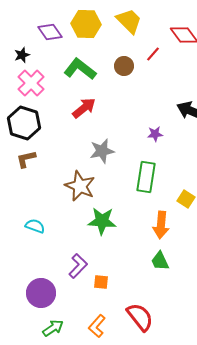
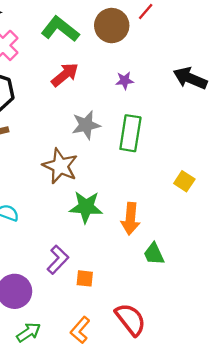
brown circle: (124, 66) -> (112, 26), size x1.5
purple star: (155, 134) -> (125, 81), moved
green rectangle: (146, 177) -> (130, 133), moved
orange arrow: (161, 225) -> (130, 219), moved

